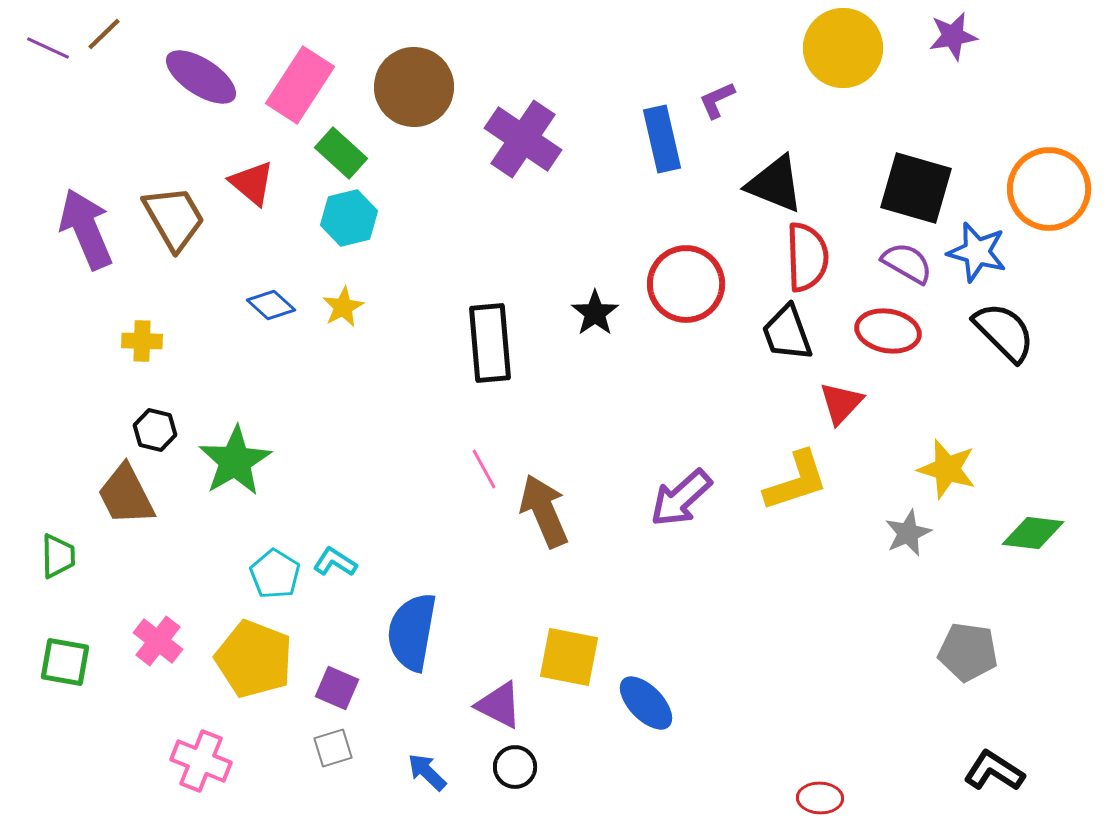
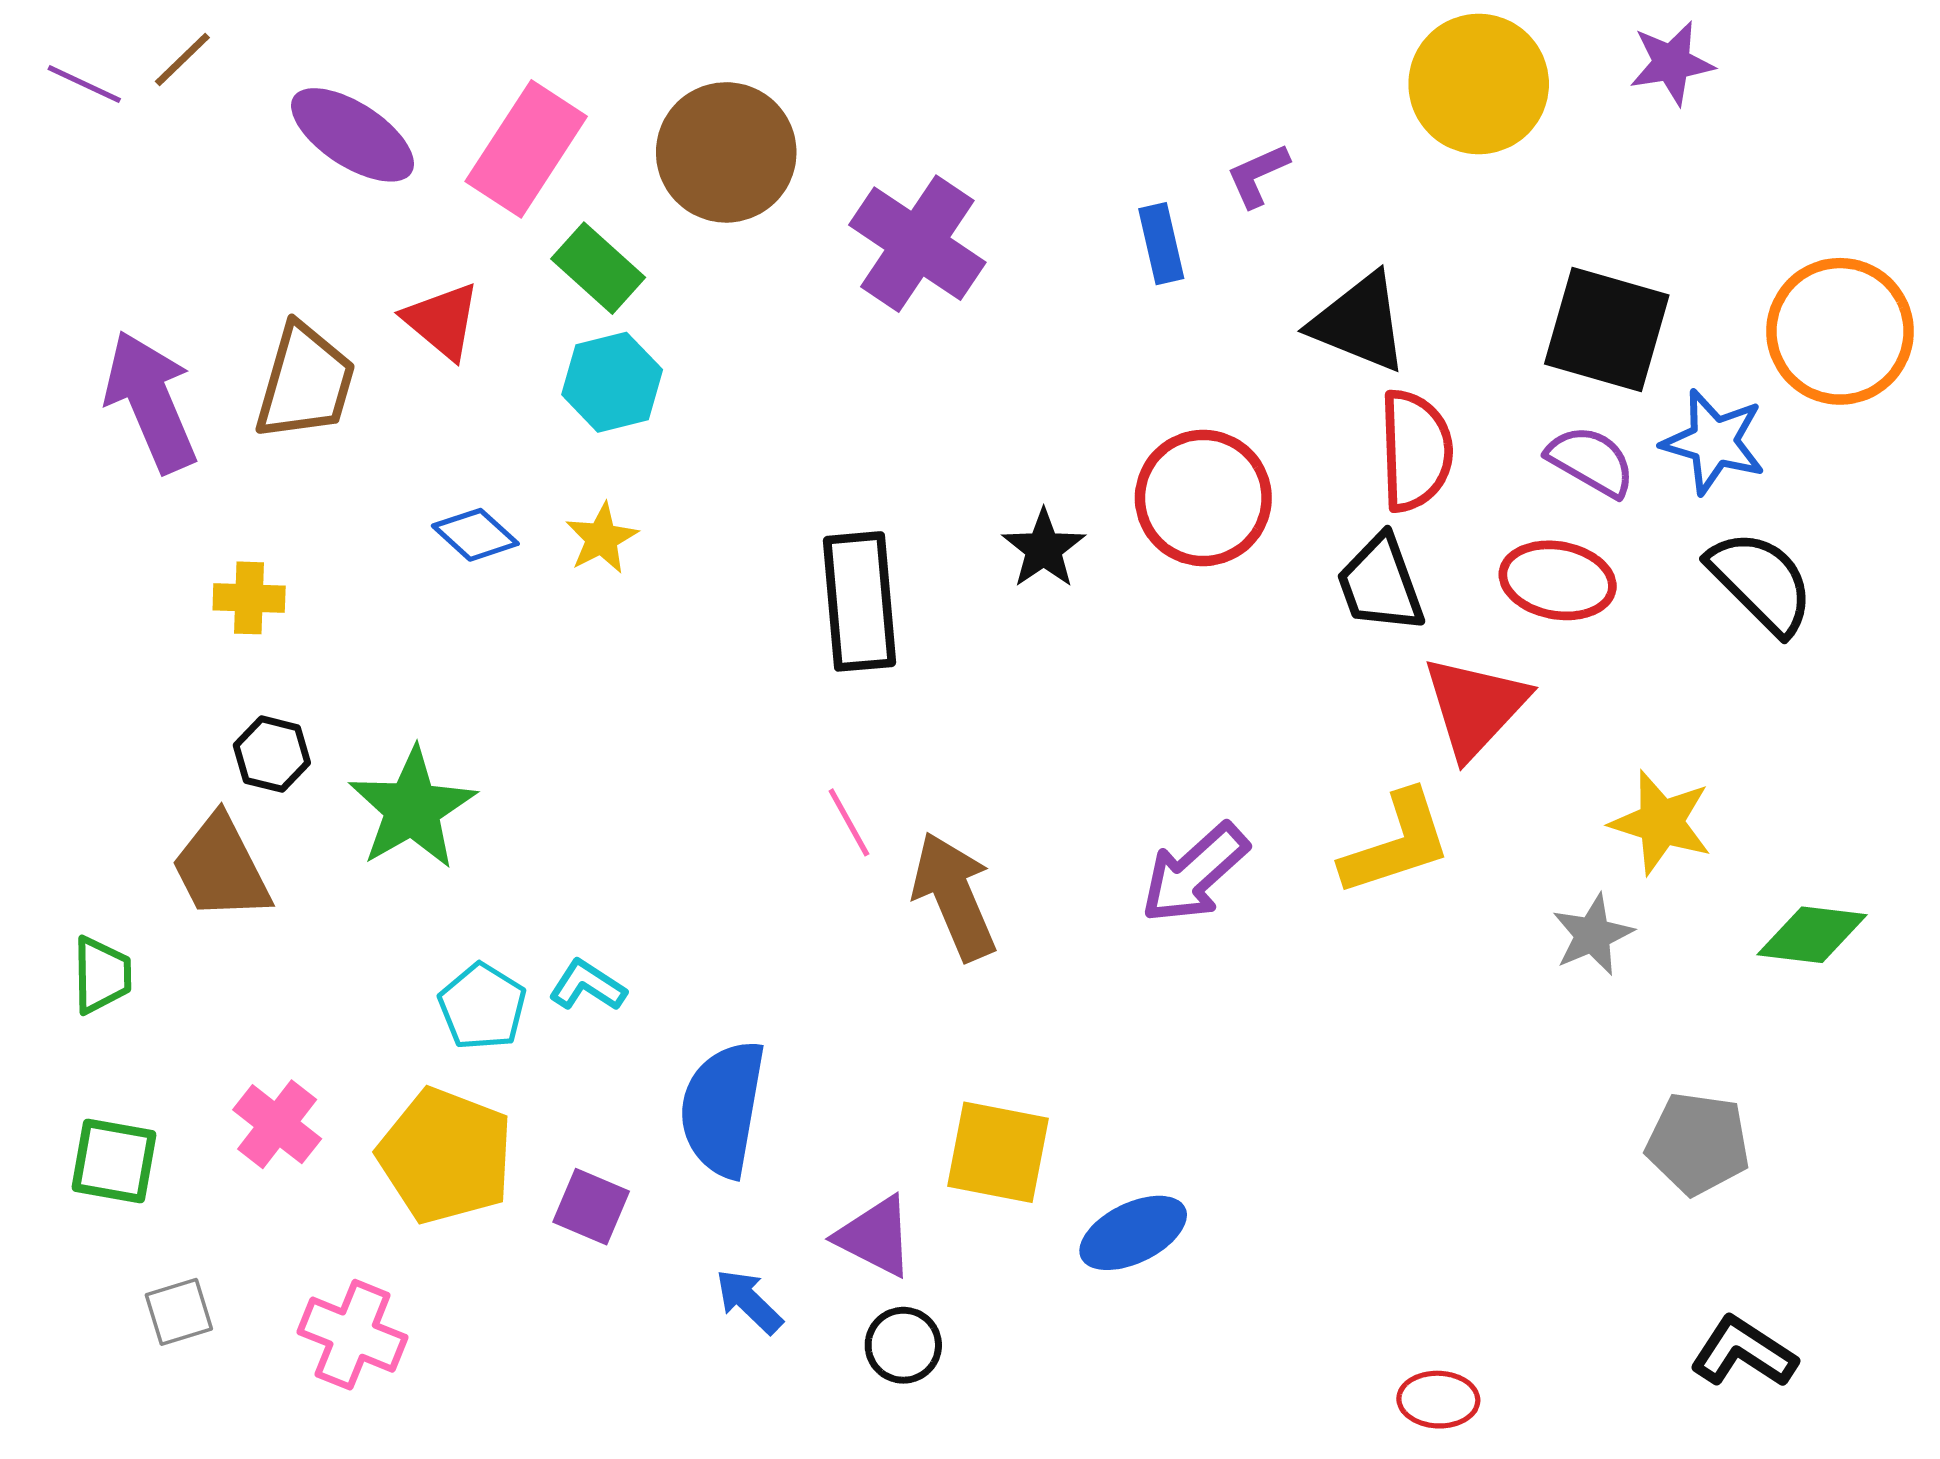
blue rectangle: (662, 139) -> (1161, 244), size x0.7
brown trapezoid: (174, 218) -> (305, 382), turned 46
red triangle: (841, 403) -> (1475, 707), size x1.4
blue ellipse: (646, 703) -> (1133, 1233), turned -72
gray square: (333, 748) -> (179, 1312), moved
blue arrow: (427, 772) -> (749, 1301), moved

